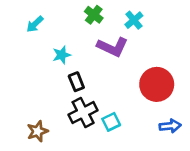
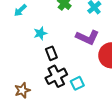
purple L-shape: (113, 47) -> (87, 37), moved

